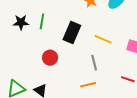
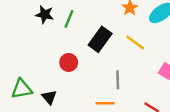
yellow line: (103, 39) -> (135, 42), moved

